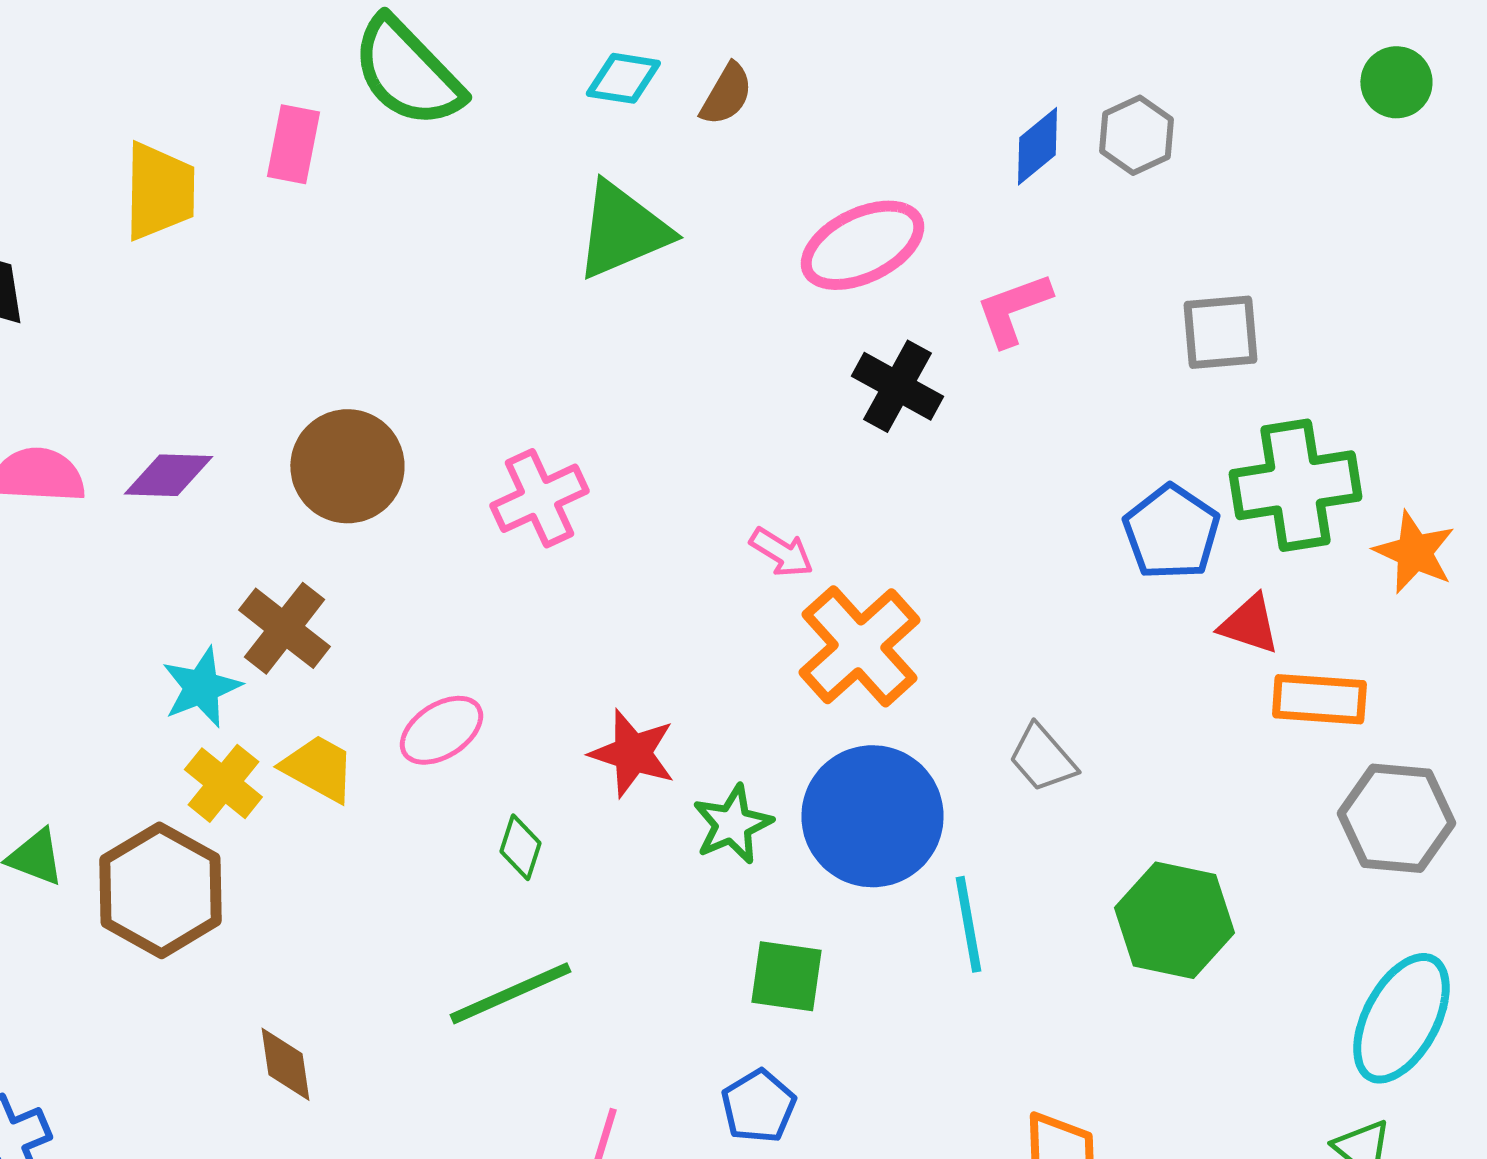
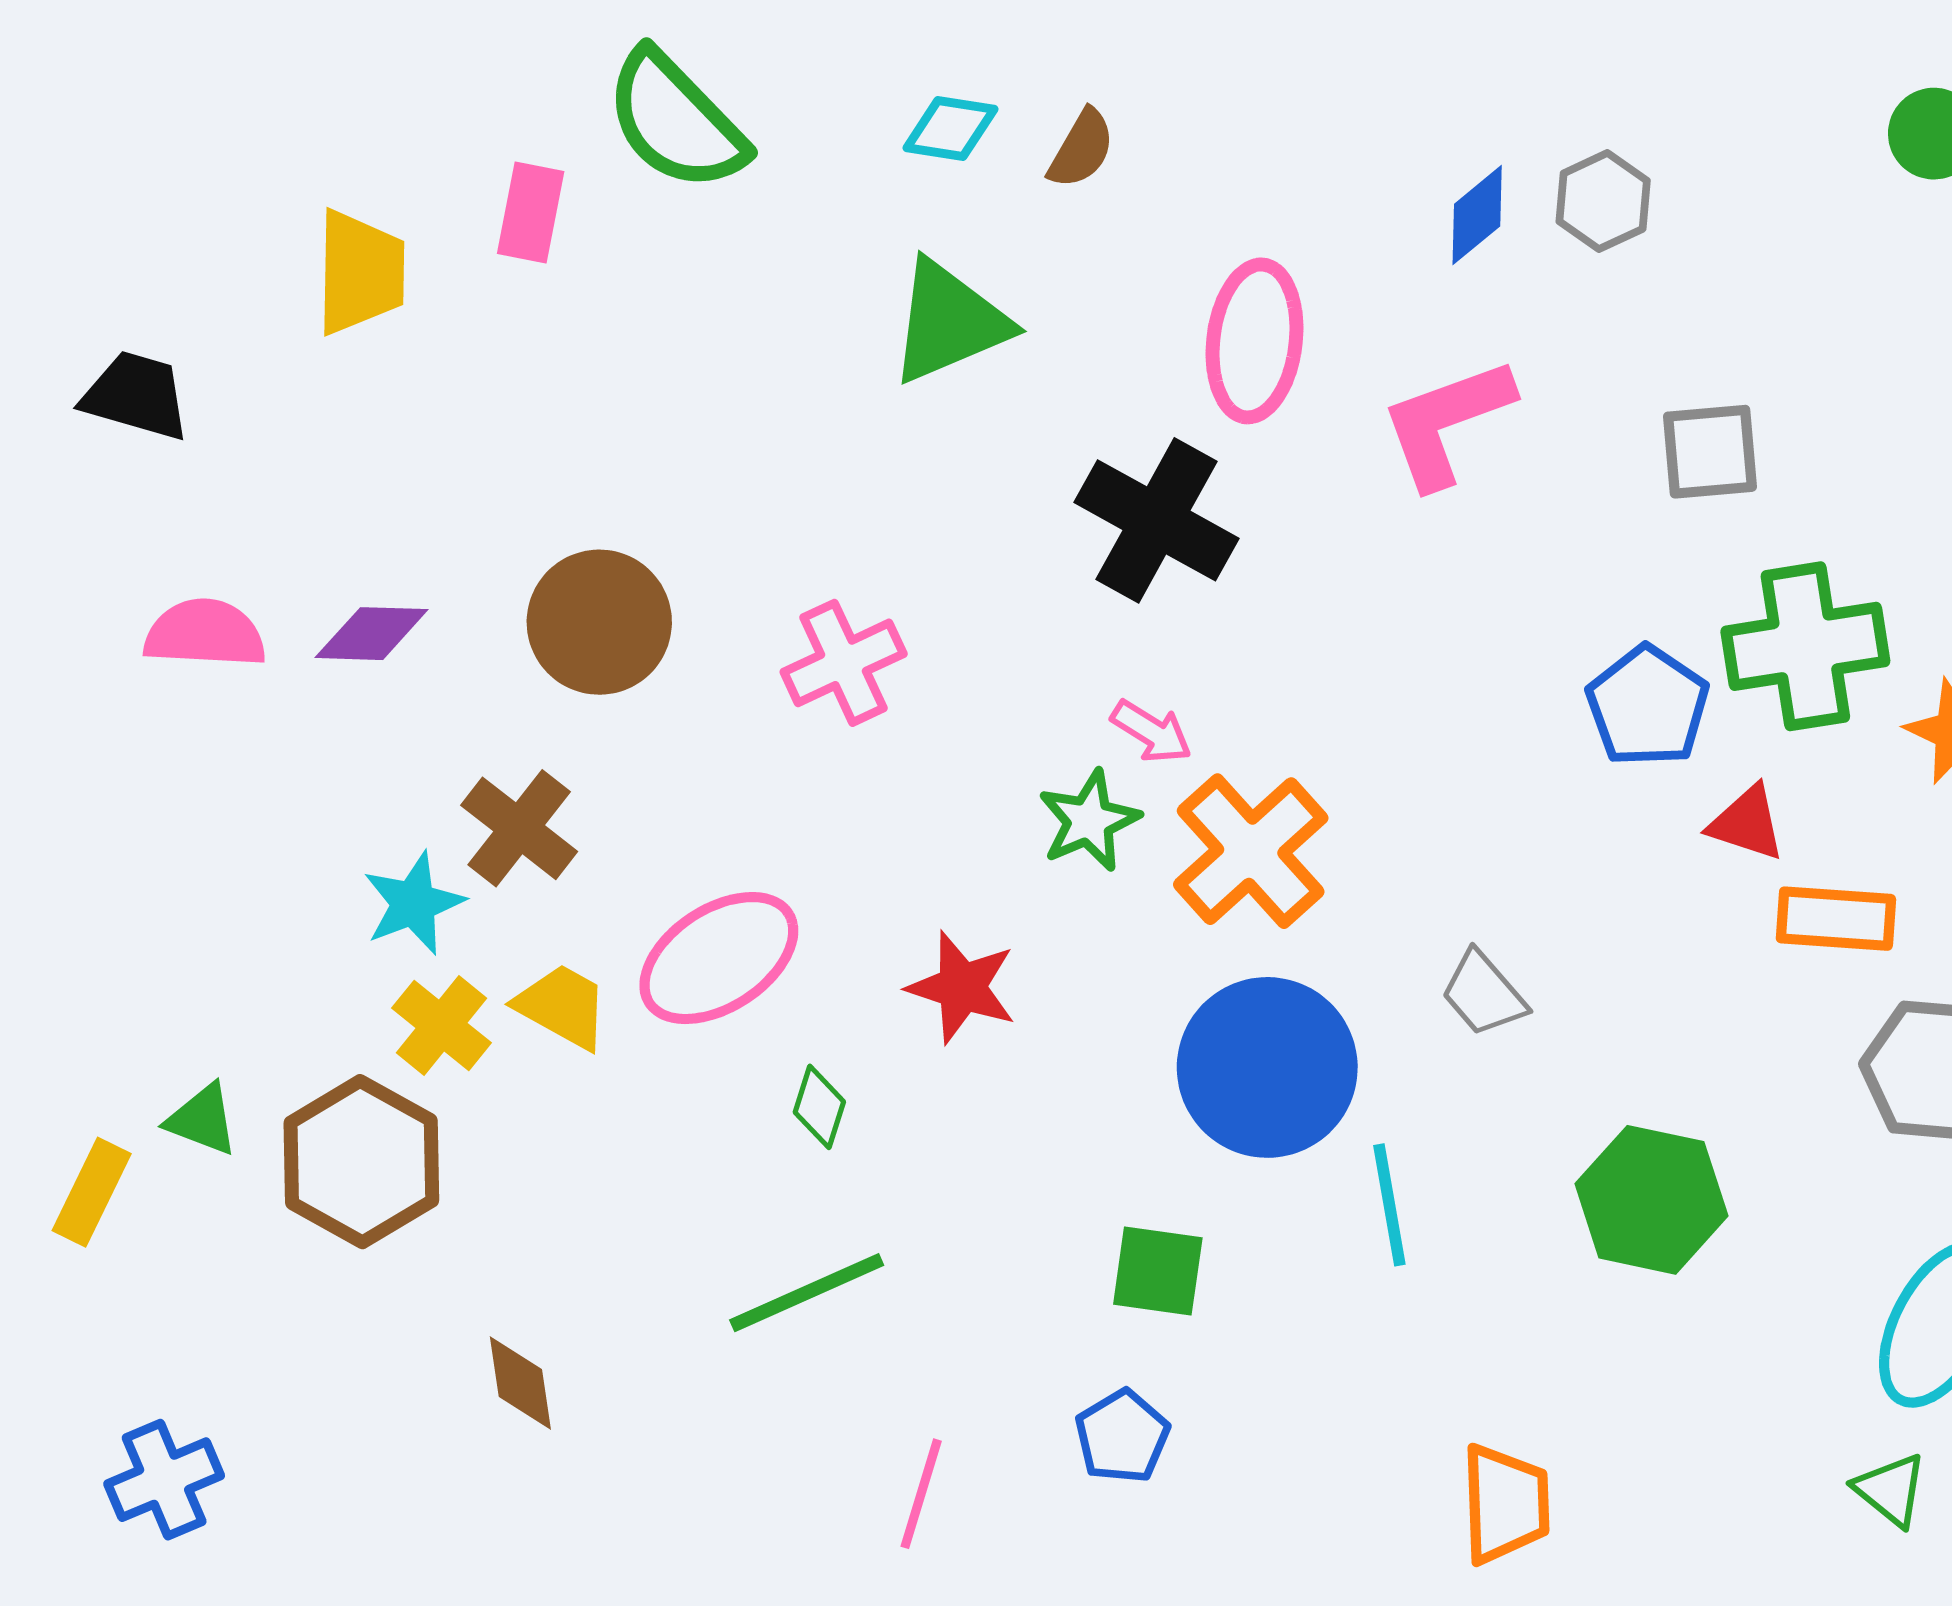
pink ellipse: (862, 245) -> (1254, 341), turned -57
pink L-shape: (1013, 309) -> (1447, 422), size x1.4
black cross: (897, 386) -> (1157, 520), moved, size x1.4
pink ellipse: (441, 730) -> (719, 958), size x1.5
green star: (732, 824) -> (1089, 821), moved

